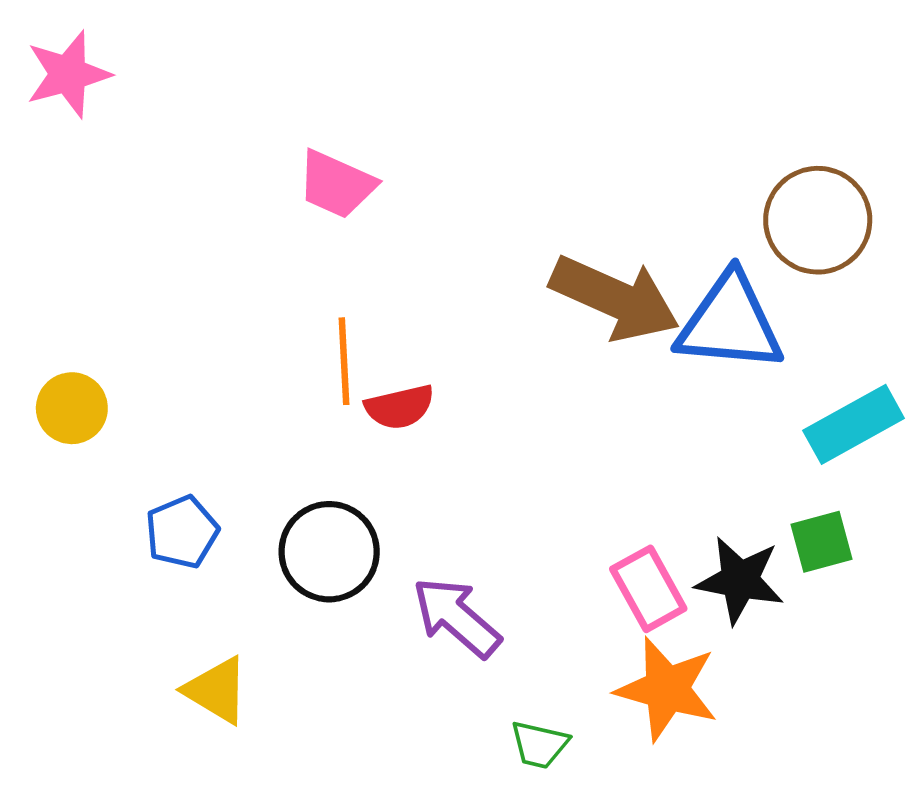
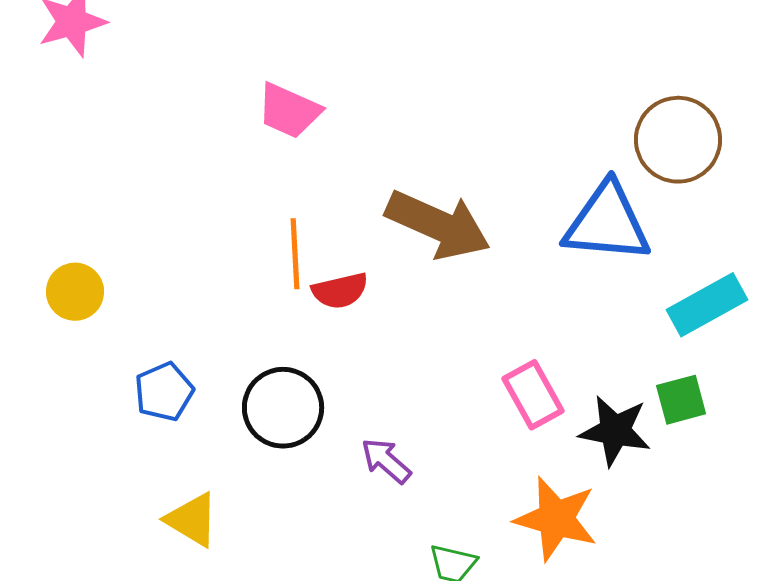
brown arrow: (615, 298) -> (438, 225), moved
pink rectangle: (648, 589) -> (533, 395), moved
purple arrow: (457, 617) -> (386, 461), size x0.7

